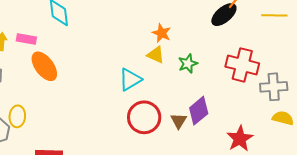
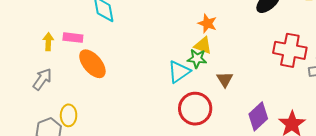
green star: (188, 64) -> (197, 59), moved, turned 30
purple diamond: (199, 111) -> (258, 116), moved
brown triangle: (179, 121) -> (225, 79), moved

